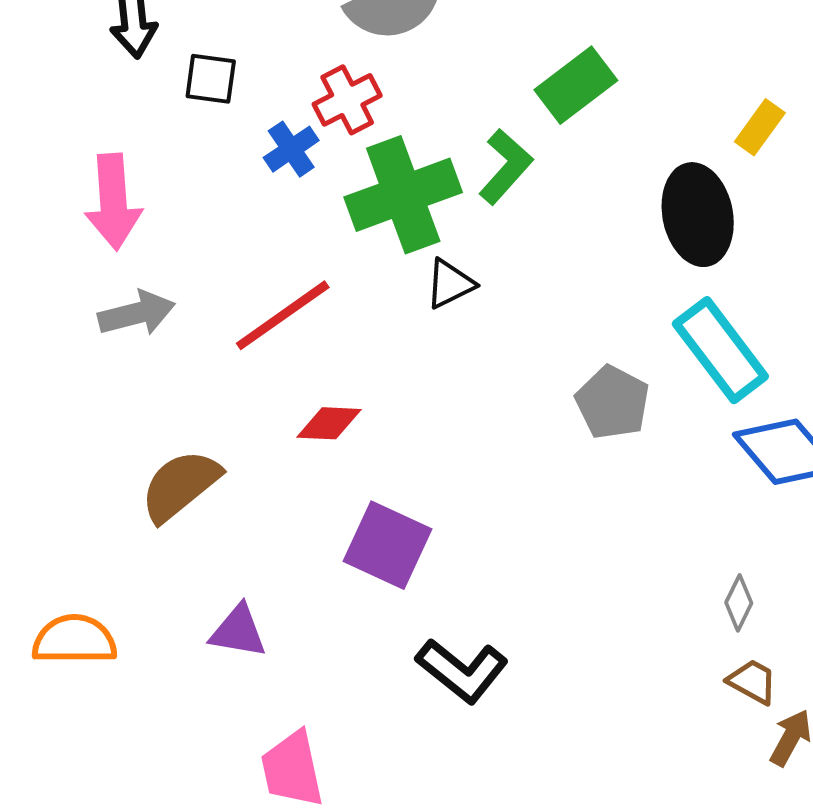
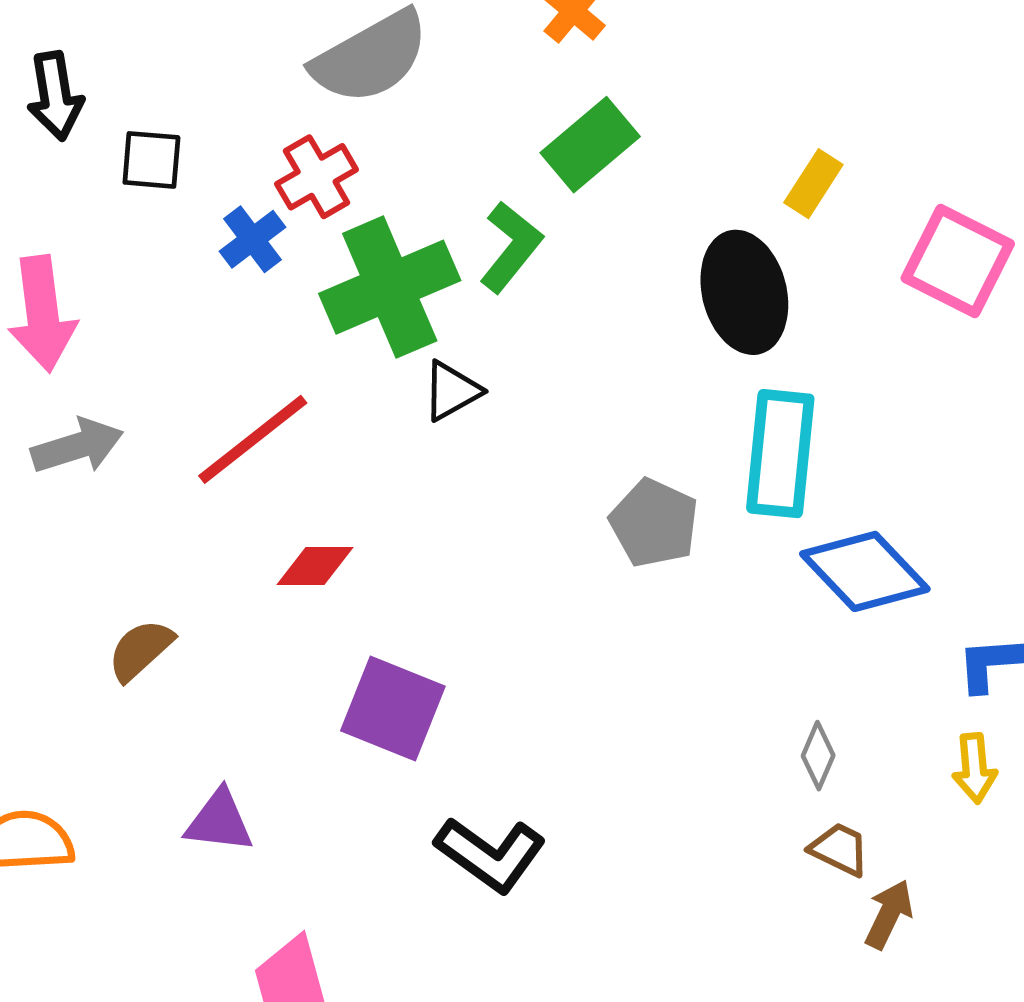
cyan rectangle: (720, 350) -> (780, 454), turned 46
brown semicircle: (180, 485) -> (140, 650), size x0.7

